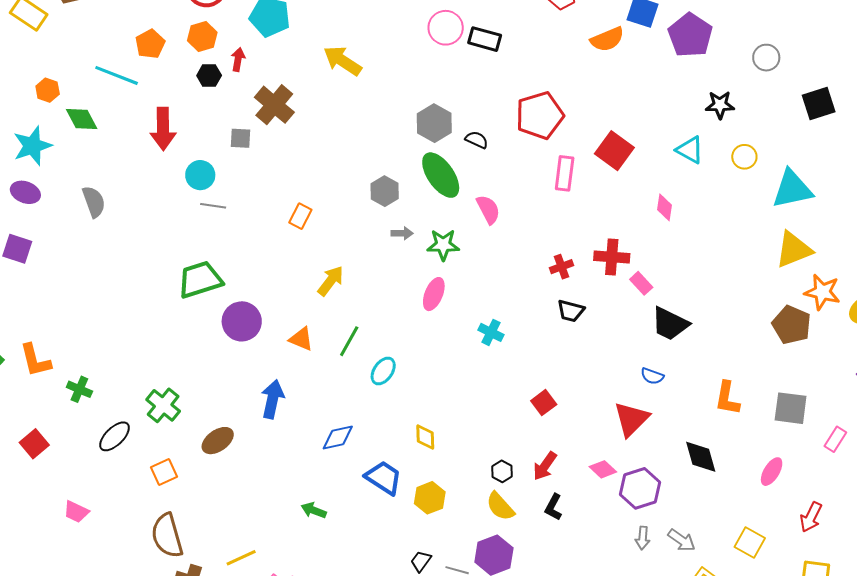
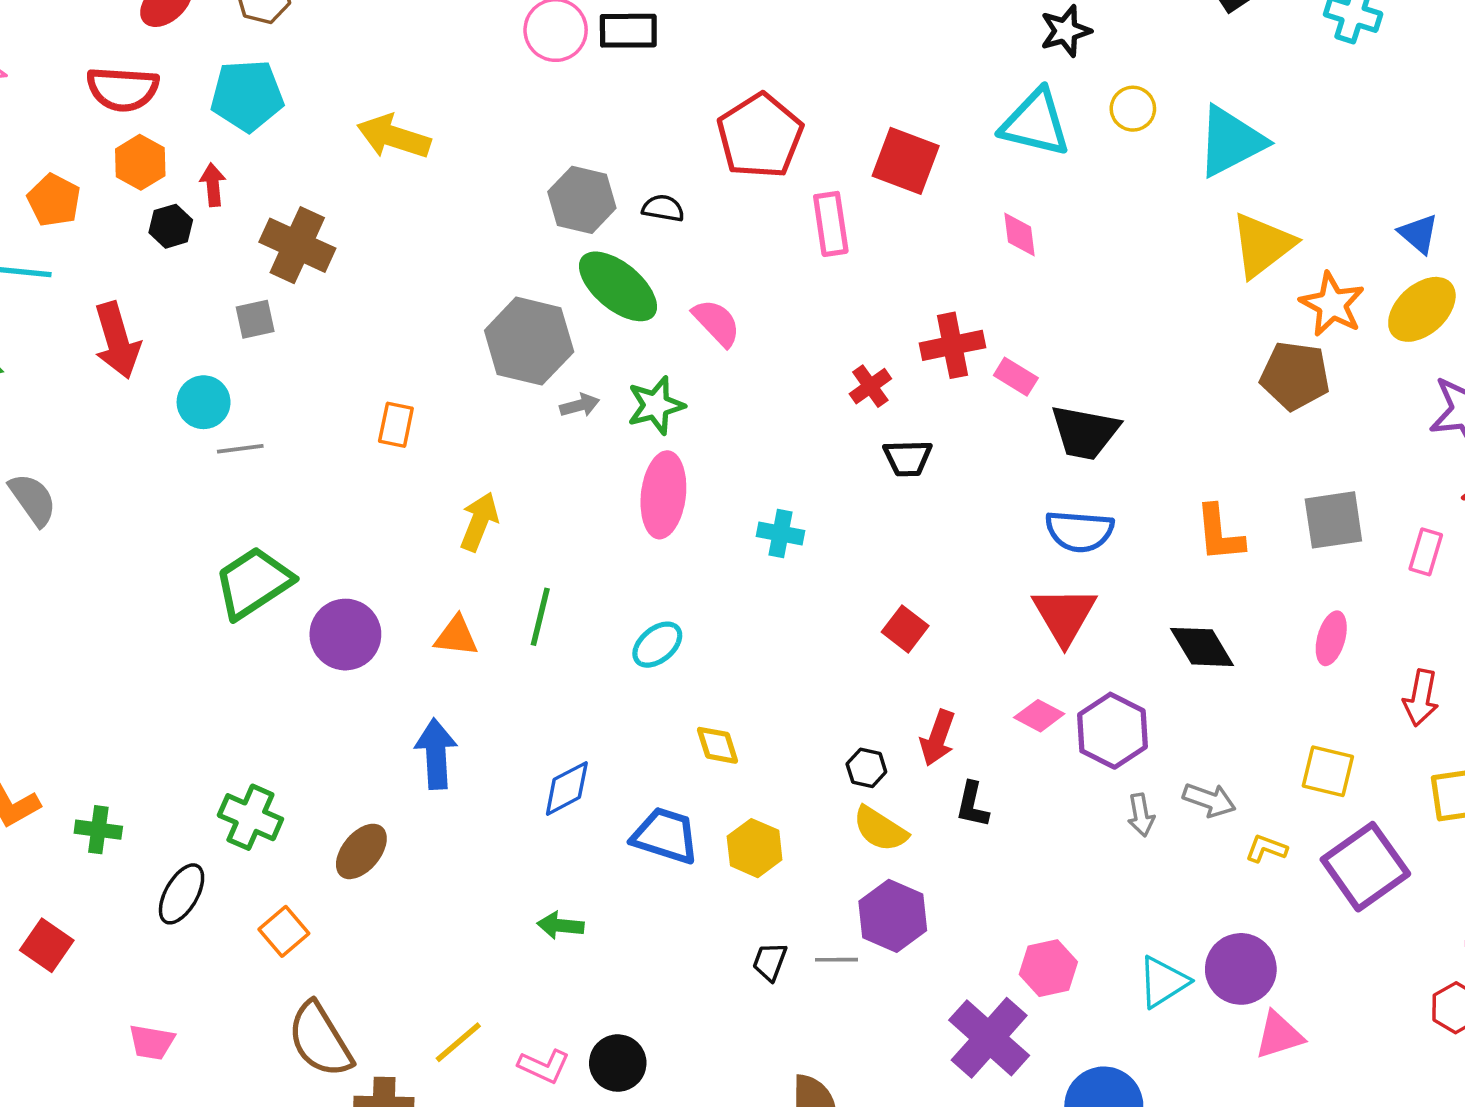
cyan triangle: (690, 150) -> (1035, 123), size x1.4
gray hexagon: (385, 191) -> (529, 341), size x1.6
orange star: (822, 292) -> (1332, 304), turned 30
pink ellipse: (434, 294) -> (663, 495), size x1.4
cyan ellipse: (383, 371) -> (657, 645), moved, turned 32
blue semicircle: (652, 376) -> (1079, 531), size x1.6

